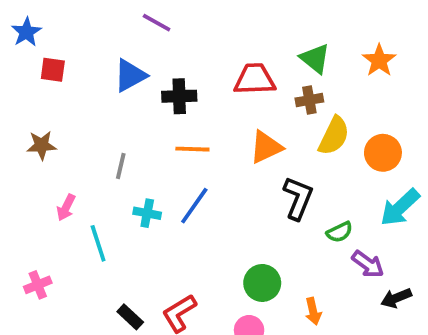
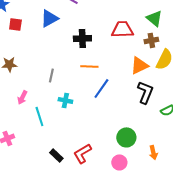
blue triangle: (130, 75) -> (49, 18), moved
orange triangle: (266, 147) -> (139, 65), moved
blue line: (194, 206) -> (101, 88), moved

